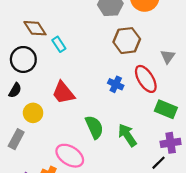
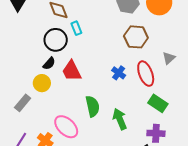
black circle: (23, 59) -> (56, 40), moved
black semicircle: (15, 90) -> (49, 63), moved

